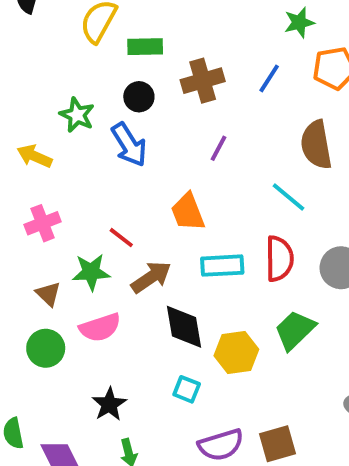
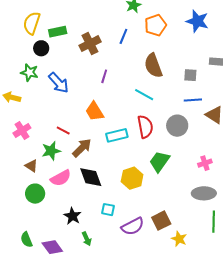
black circle: (139, 97) -> (41, 48), moved
black diamond: (184, 327) -> (91, 177), moved
cyan square: (187, 389) -> (108, 210), moved

